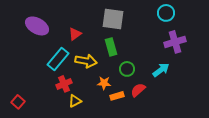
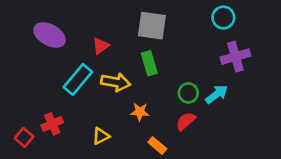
green circle: (127, 69) -> (188, 93), moved
red cross: (64, 84) -> (52, 124), moved
orange rectangle: (117, 96) -> (157, 145), moved, turned 56

